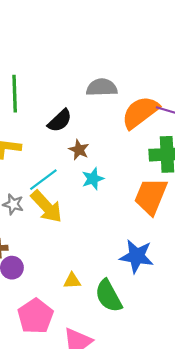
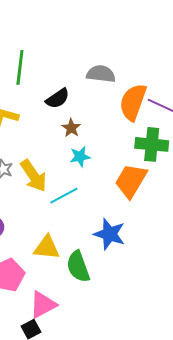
orange semicircle: (140, 112) -> (133, 102), turned -42
cyan line: (43, 180) -> (64, 196), moved
yellow triangle: (72, 281) -> (47, 248), size x1.6

